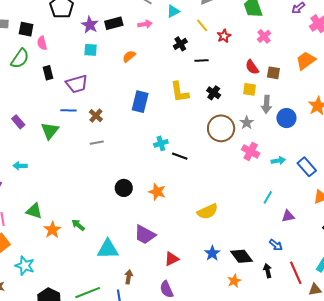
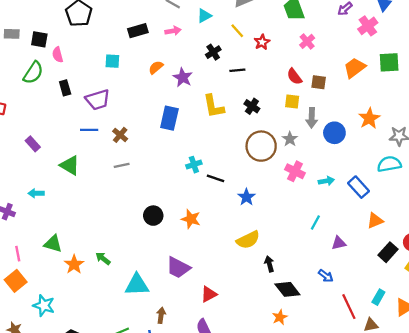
purple star: (90, 25) -> (183, 77), moved
green triangle: (50, 131) -> (70, 165), moved, turned -36
blue star: (212, 253) -> (246, 197), moved
black arrow: (268, 271) -> (269, 264), moved

